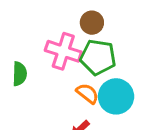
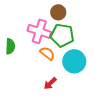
orange semicircle: (87, 93) -> (47, 53), moved

